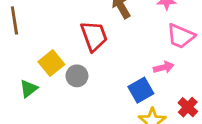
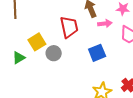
pink arrow: (164, 67) -> (105, 24), moved
blue square: (141, 90) -> (97, 53), moved

